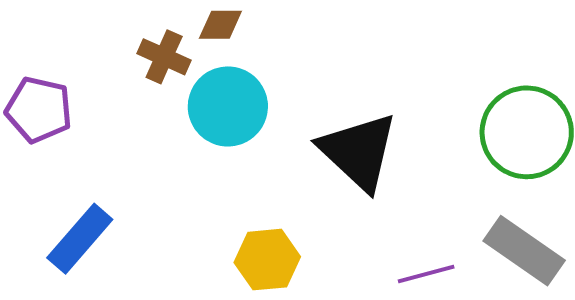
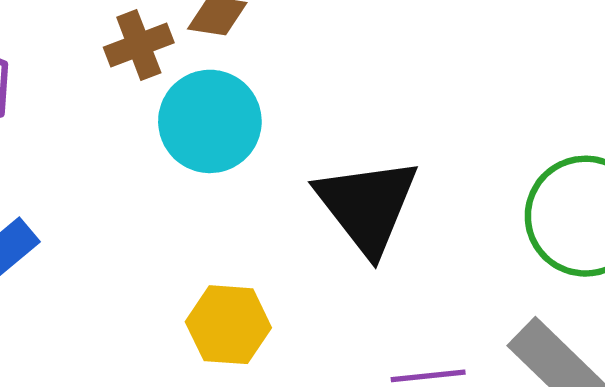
brown cross: (164, 57) -> (139, 45), turned 36

